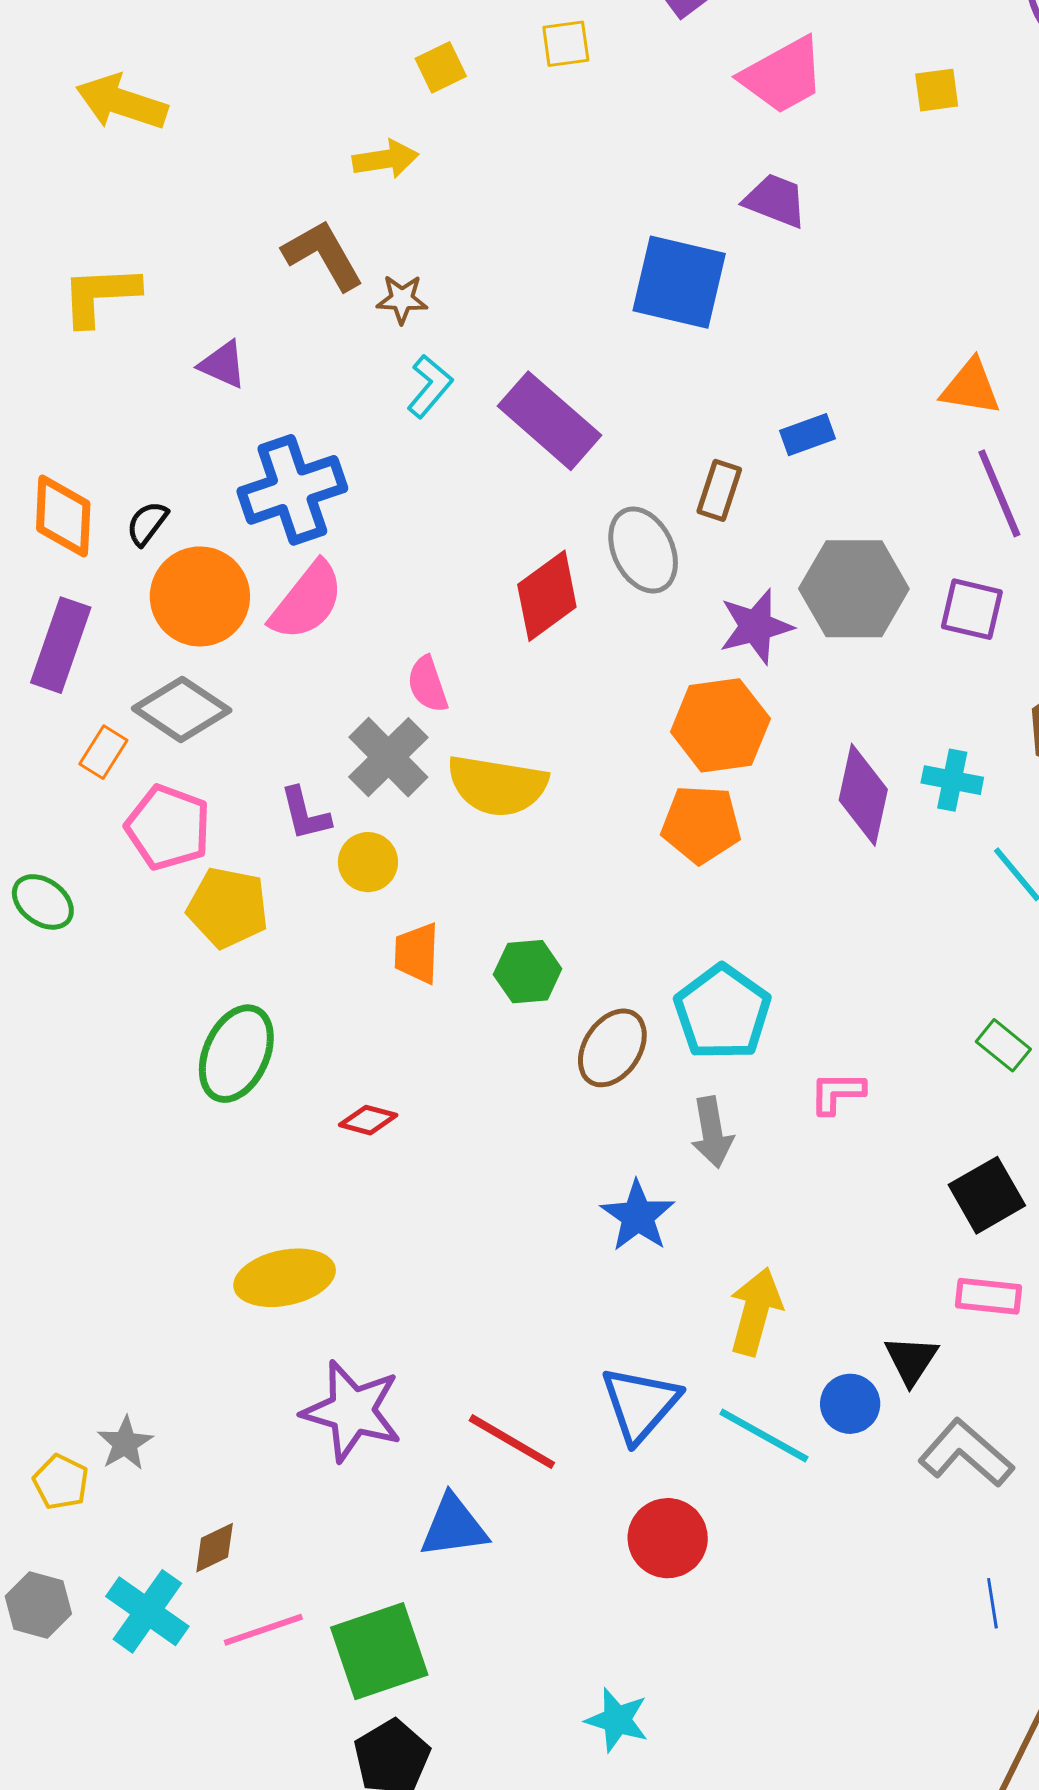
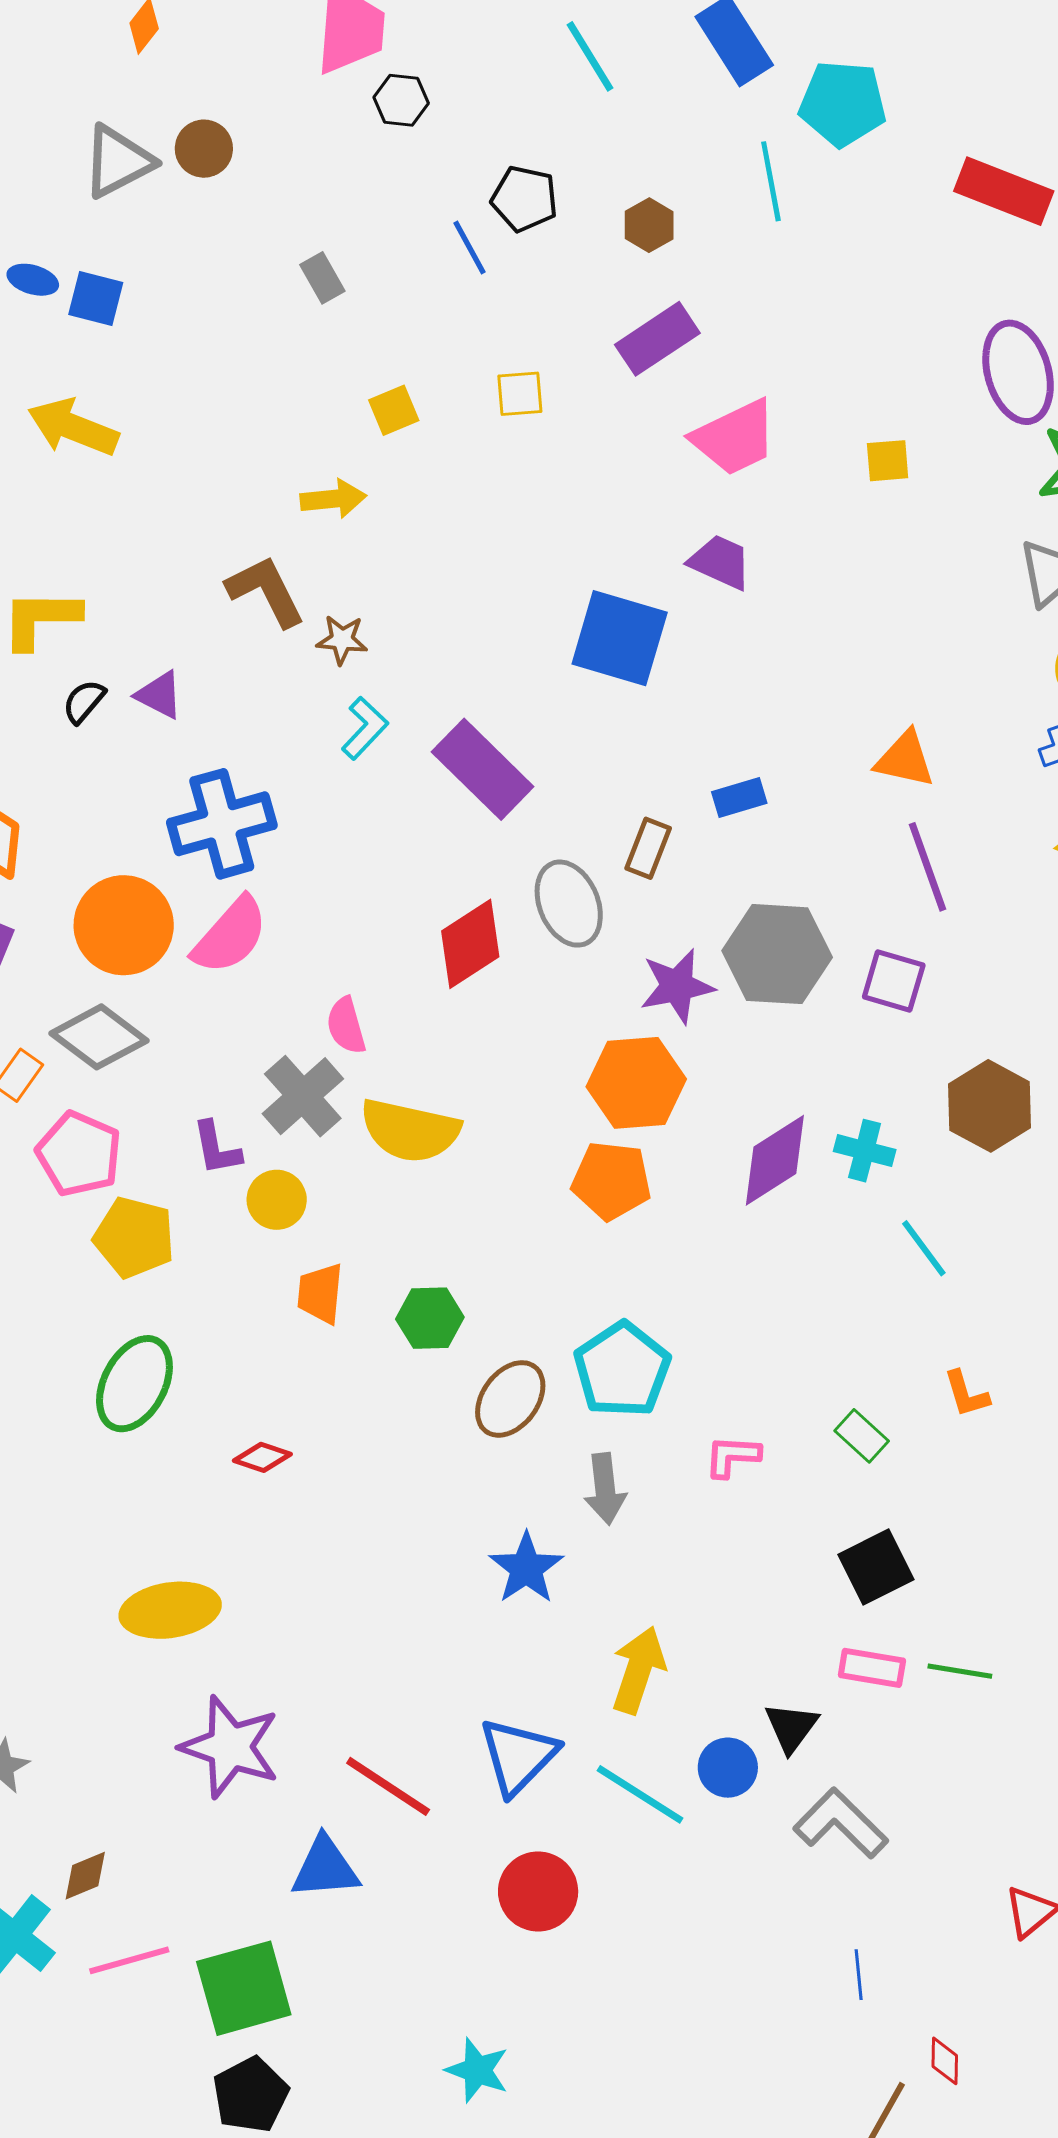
black semicircle: (147, 523) -> (84, 701), moved
purple diamond: (863, 795) -> (775, 1160), turned 42
green rectangle: (1003, 1045) -> (862, 1436), moved

